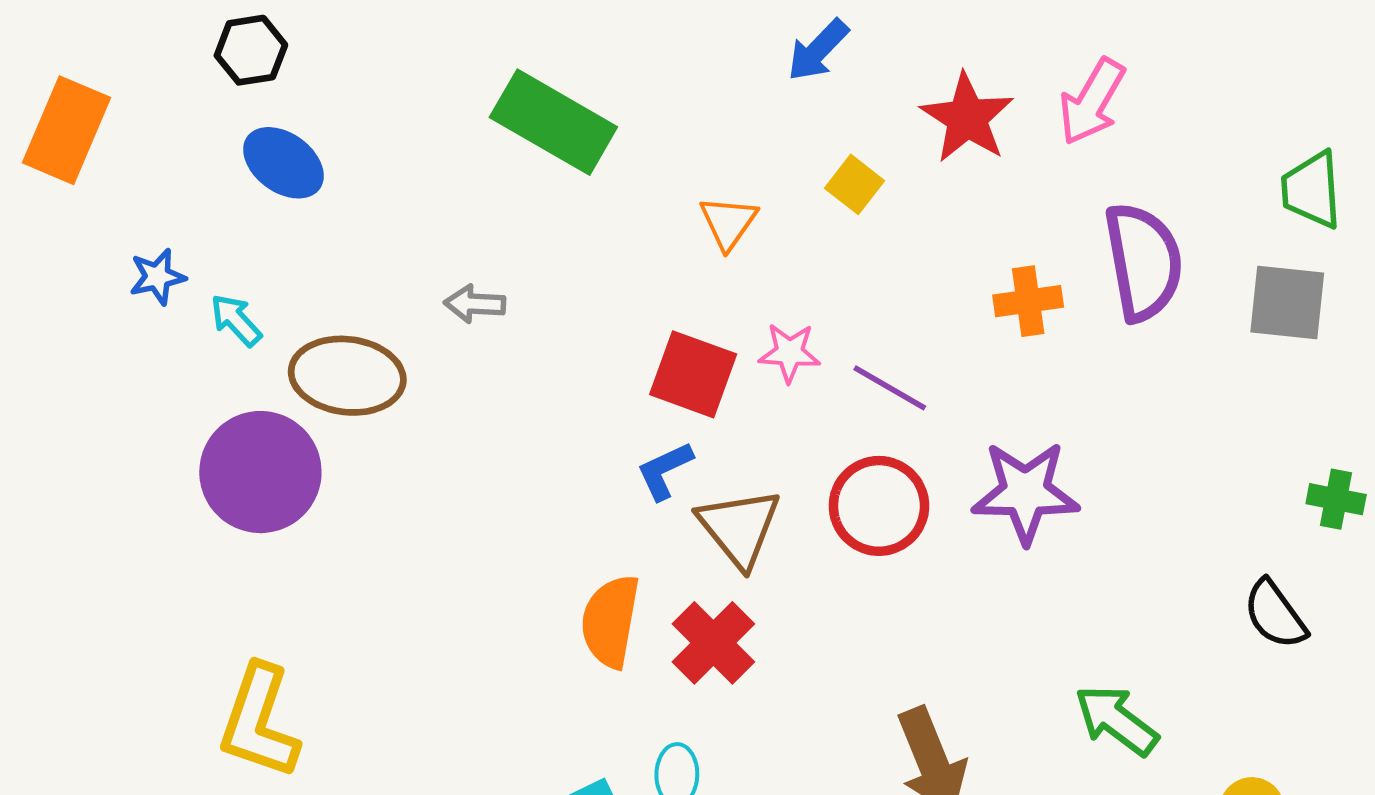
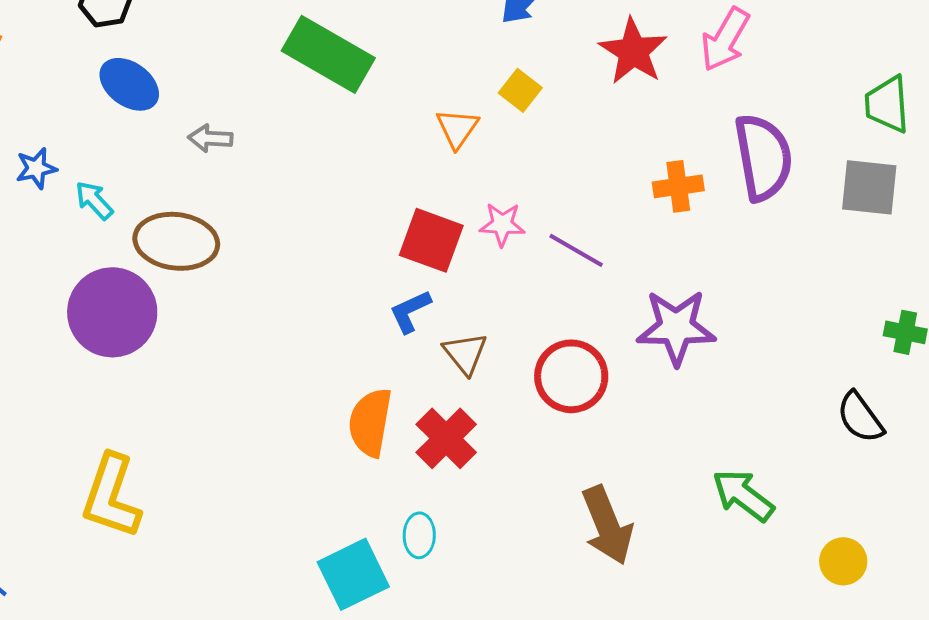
yellow square: (855, 184) -> (520, 90), moved
gray arrow: (475, 304) -> (210, 138), moved
red circle: (879, 506) -> (571, 376), moved
brown triangle: (739, 528) -> (465, 353), size x0.7

